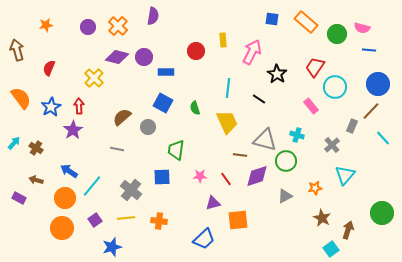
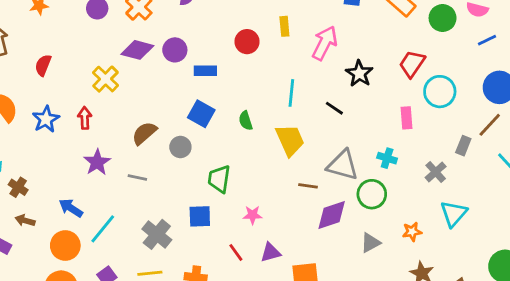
blue line: (369, 50) -> (487, 40), turned -32
pink rectangle: (311, 106) -> (406, 118), turned 35
purple star: (73, 130) -> (97, 162), moved
brown cross: (36, 148) -> (18, 187), moved
red line: (226, 179) -> (236, 252), moved

